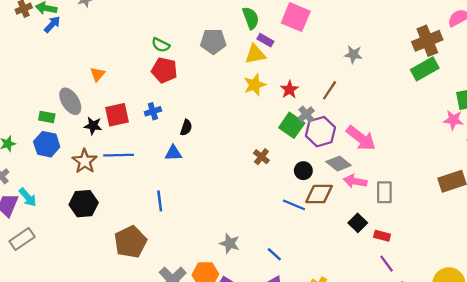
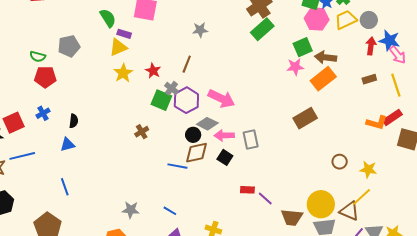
gray pentagon: (213, 41) -> (69, 46), moved
brown cross: (261, 157) -> (142, 132), turned 32
black circle: (303, 171) -> (193, 135), moved
black square: (358, 223) -> (225, 157), moved
red rectangle: (382, 236) -> (247, 190), moved

